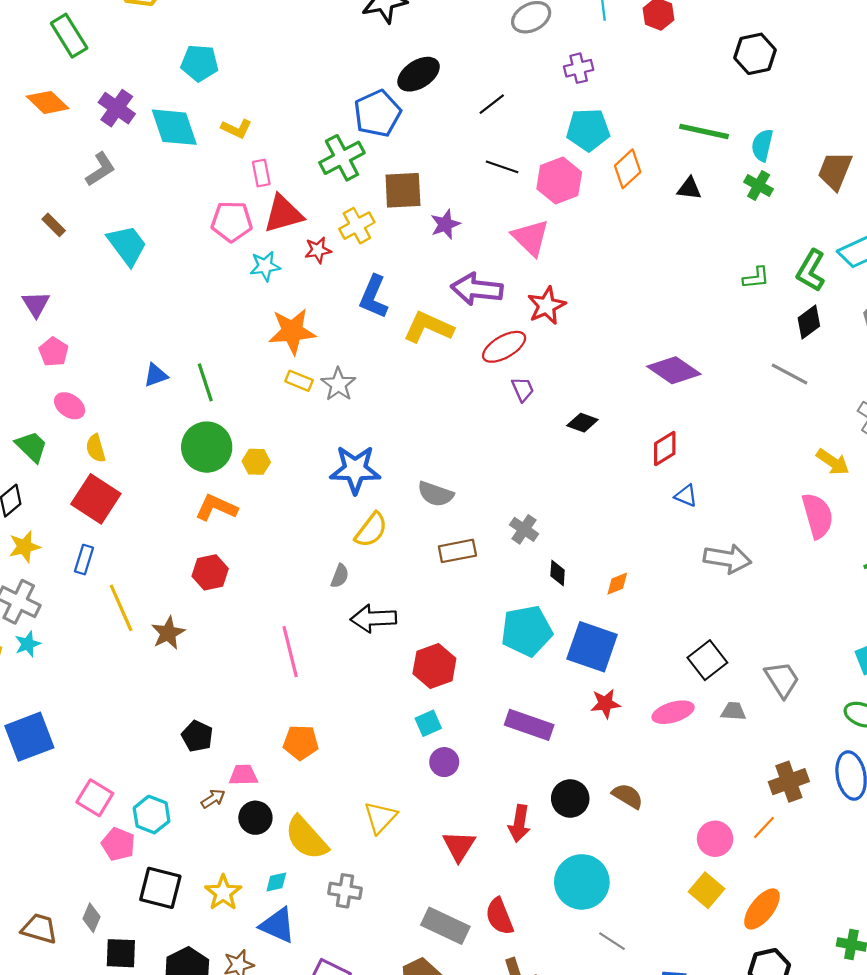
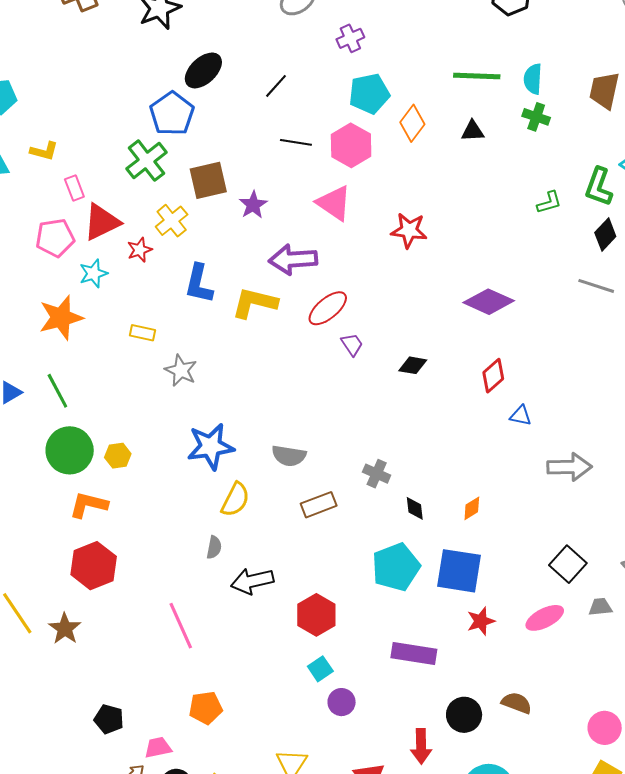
red star: (547, 306) -> (409, 230), moved, turned -30
orange star: (292, 331) -> (61, 318), moved
yellow rectangle: (299, 381) -> (142, 333), moved
red hexagon: (210, 572) -> (94, 566), size x1.4

